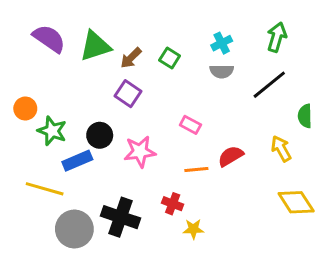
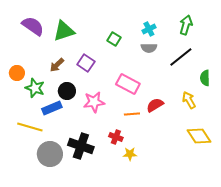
brown arrow: (131, 58) -> (57, 65), moved
pink rectangle: (190, 125) -> (128, 84), size x1.6

